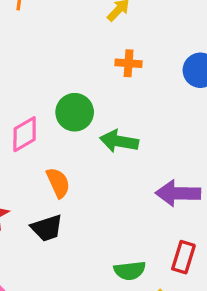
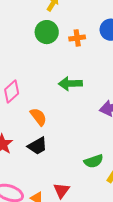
orange cross: (129, 63) -> (77, 38), moved
green circle: (75, 112) -> (47, 32), moved

